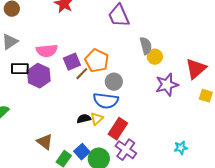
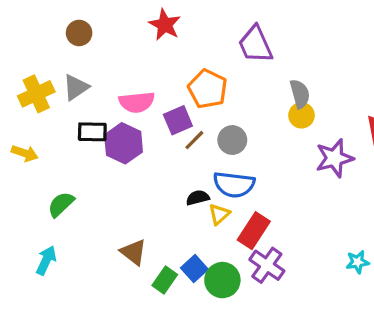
yellow circle: (155, 57) -> (301, 115), moved
orange pentagon: (97, 61) -> (208, 89), moved
gray circle: (114, 82) -> (232, 140), moved
black semicircle: (84, 119) -> (198, 198), moved

